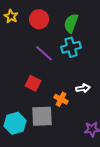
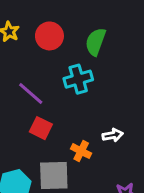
cyan cross: (71, 47) -> (78, 79), moved
purple line: (44, 53) -> (31, 94), moved

